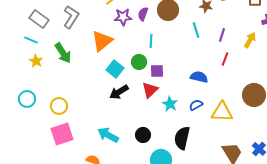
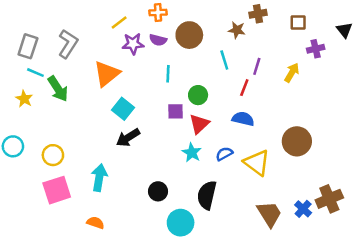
purple semicircle: (143, 14) -> (158, 40), turned -96
gray rectangle: (39, 19) -> (28, 46), turned 72
cyan line: (31, 40) -> (35, 73), moved
red line: (225, 59) -> (244, 88), moved
green circle: (139, 62) -> (198, 95), moved
blue semicircle: (199, 77) -> (243, 119), moved
red triangle: (150, 90) -> (199, 124), moved
yellow triangle: (222, 112) -> (257, 163), turned 35
cyan arrow: (108, 135) -> (99, 178), moved, turned 70

